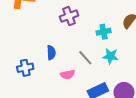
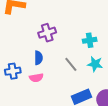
purple cross: (69, 16) -> (47, 33), moved
pink semicircle: (68, 74) -> (36, 78), moved

